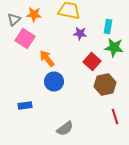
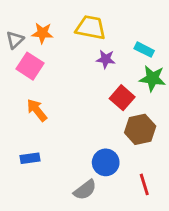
cyan rectangle: (108, 26) -> (144, 50), turned -72
orange arrow: (47, 58) -> (37, 110), moved
blue circle: (54, 82) -> (106, 162), moved
red line: (115, 116) -> (144, 184), moved

